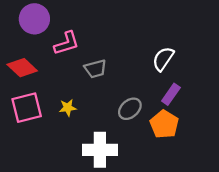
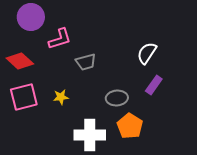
gray ellipse: (130, 109) -> (117, 98), turned 35
orange pentagon: (164, 124) -> (130, 126), moved

